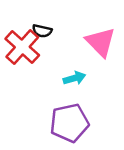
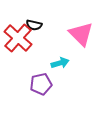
purple pentagon: (69, 123) -> (41, 84), moved, size x0.7

